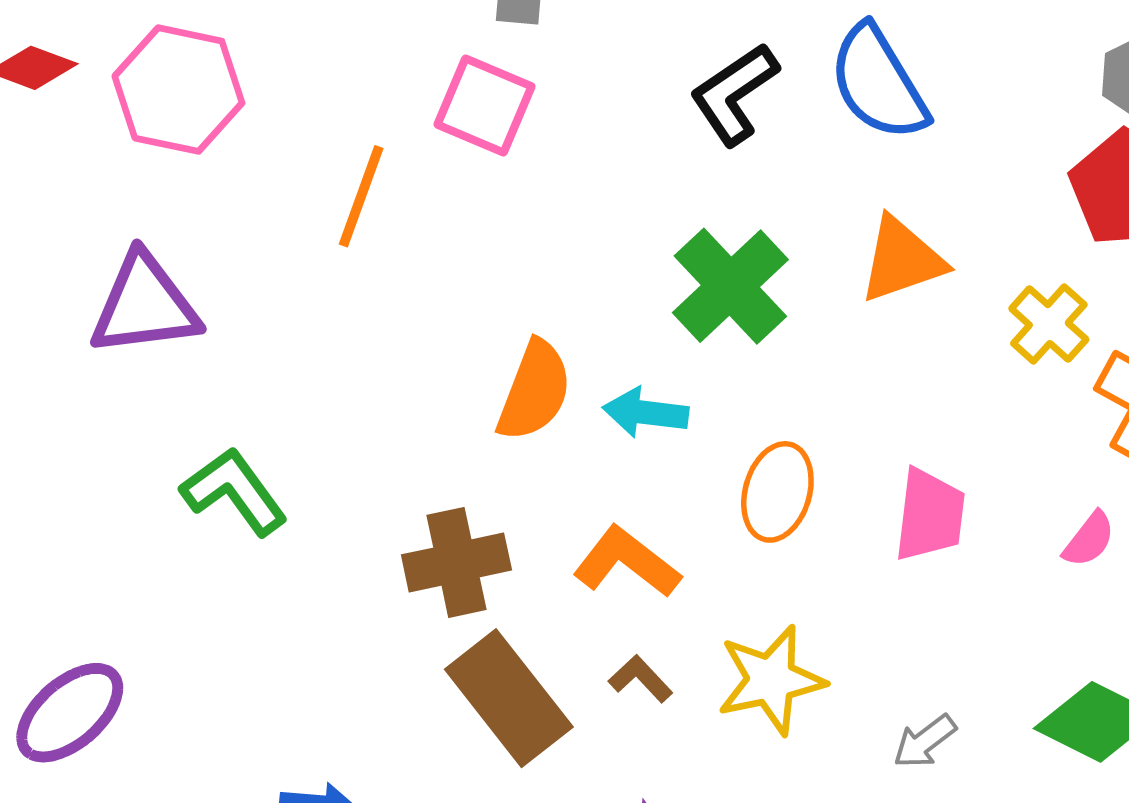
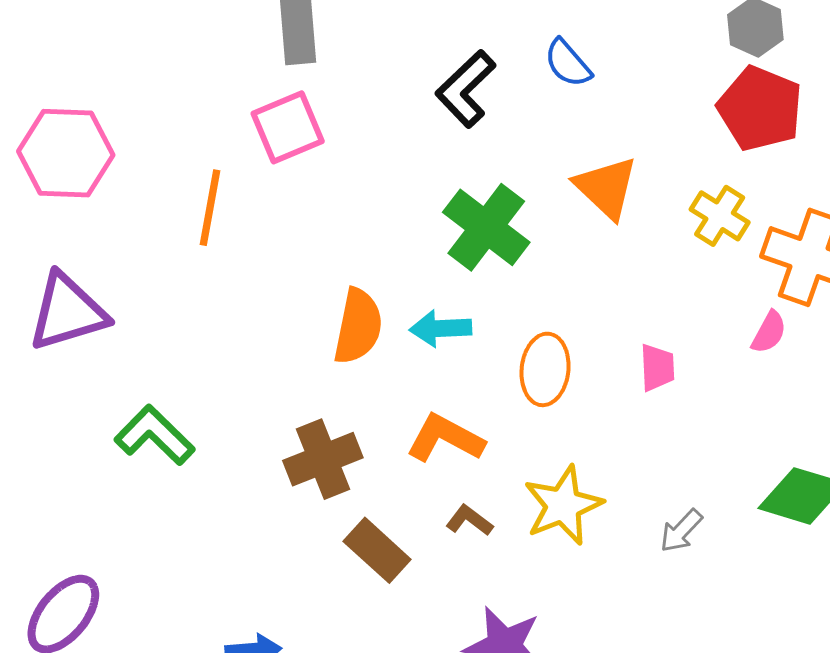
blue semicircle: (878, 83) -> (568, 63), size x0.6
pink square: (484, 105) -> (288, 127), turned -36
orange triangle: (902, 260) -> (606, 188), turned -48
pink trapezoid: (930, 515) -> (657, 368), size x0.7
pink semicircle: (1089, 539) -> (769, 332), moved
brown rectangle: (509, 698) -> (377, 550), size x0.7

